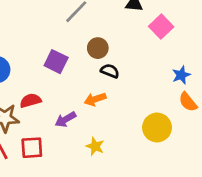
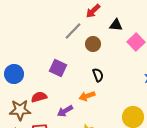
brown circle: (98, 48) -> (93, 44), moved
black semicircle: (110, 71) -> (98, 75), turned 48

